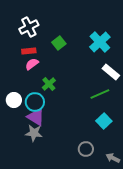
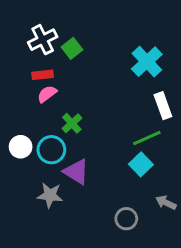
green square: (59, 43) -> (72, 48), moved
white rectangle: (111, 72) -> (163, 106), turned 30
purple triangle: (36, 117) -> (76, 172), moved
cyan square: (104, 121) -> (141, 164), moved
gray arrow: (113, 158) -> (166, 203), moved

